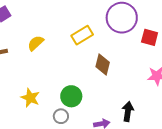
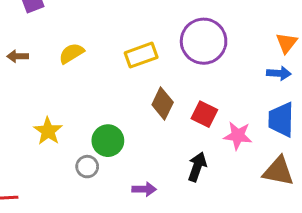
red square: (150, 37) -> (204, 114), moved
black arrow: (128, 111) -> (197, 167), moved

